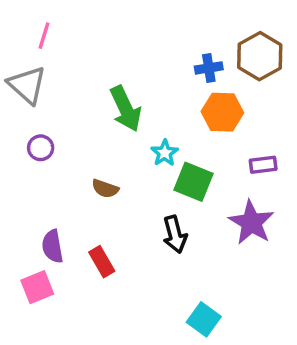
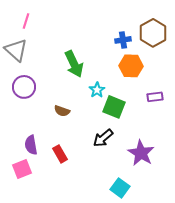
purple circle: (41, 148) -> (24, 87), size x1.5
purple star: (251, 223) -> (141, 153), moved
black arrow: (175, 234) -> (103, 138), turned 65

